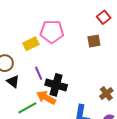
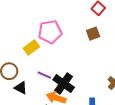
purple line: (39, 73) -> (44, 75), turned -32
black cross: (56, 85) -> (64, 83), turned 30

